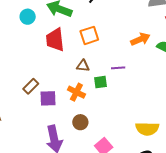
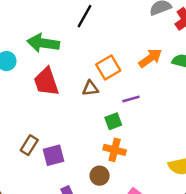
orange square: (89, 35) -> (108, 68), moved
brown triangle: (83, 66) -> (90, 88), moved
orange cross: (76, 92) -> (115, 150), moved

